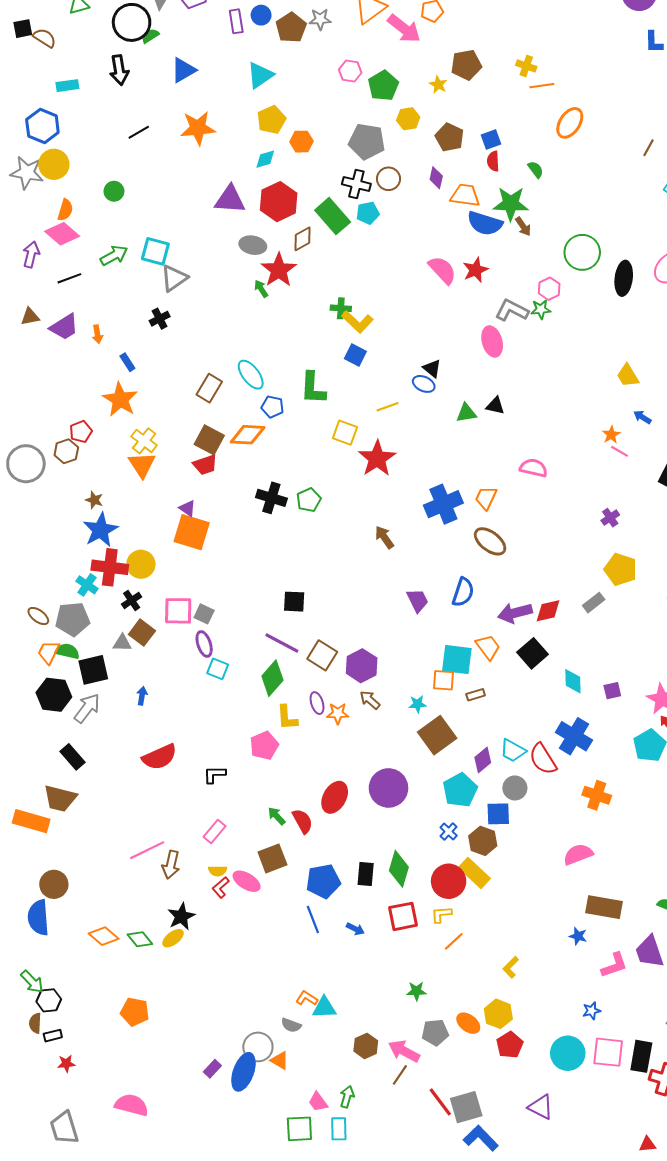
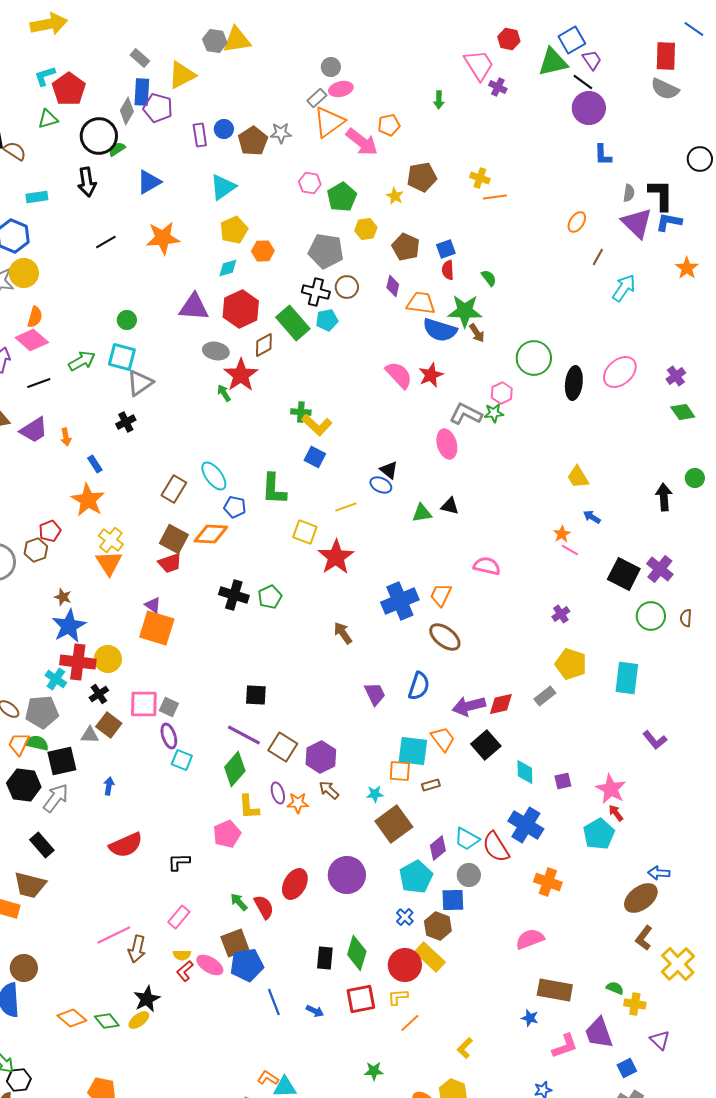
orange ellipse: (570, 123) -> (577, 222), moved, size x0.7
green circle: (114, 191) -> (127, 320), moved
blue pentagon: (323, 881) -> (247, 965), moved

